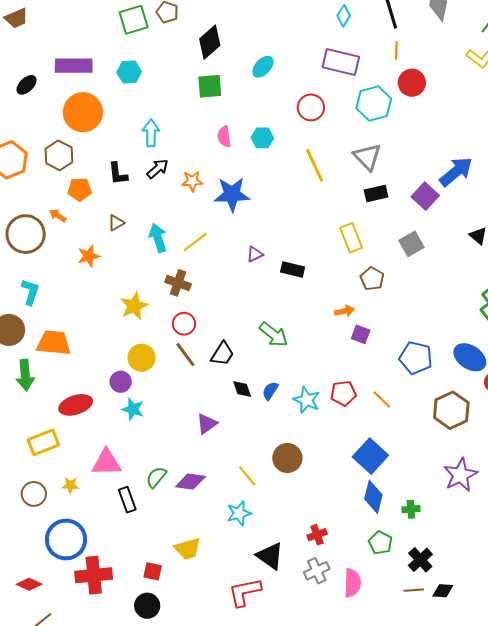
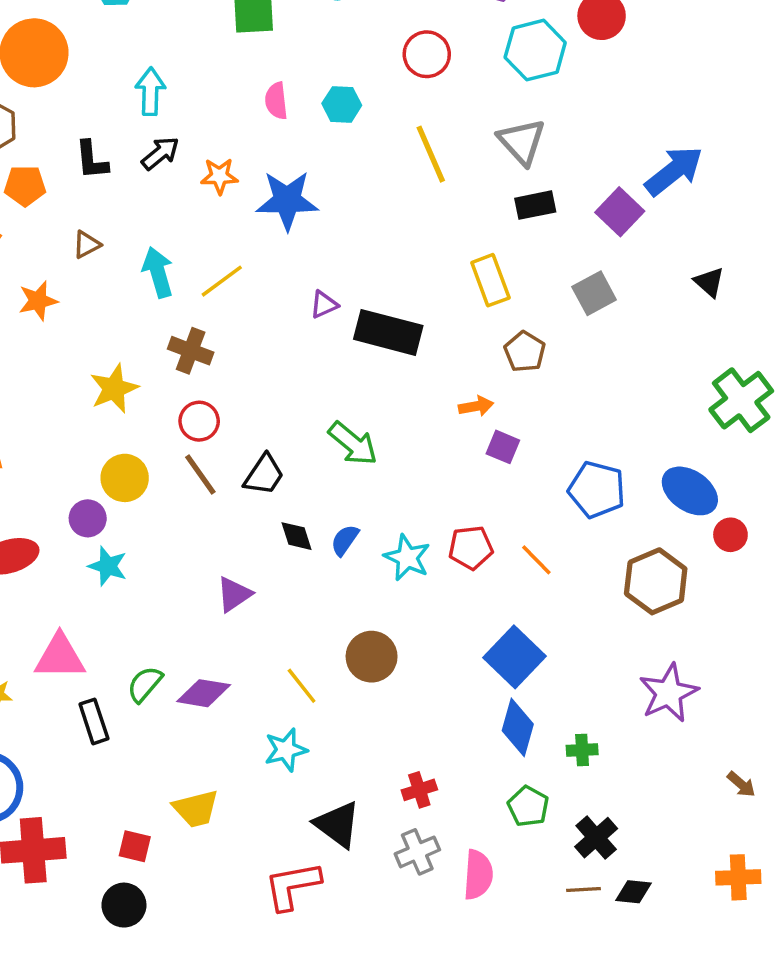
black rectangle: (293, 270) -> (388, 332), size x1.6

